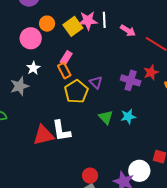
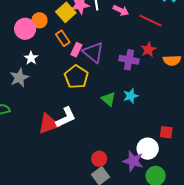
orange circle: (47, 24) -> (39, 20), moved
pink rectangle: (66, 58) -> (76, 50), moved
orange rectangle: (64, 71) -> (63, 38), moved
purple triangle: (96, 82) -> (93, 52), moved, size x1.6
white L-shape: (61, 131) -> (66, 117), turned -100

